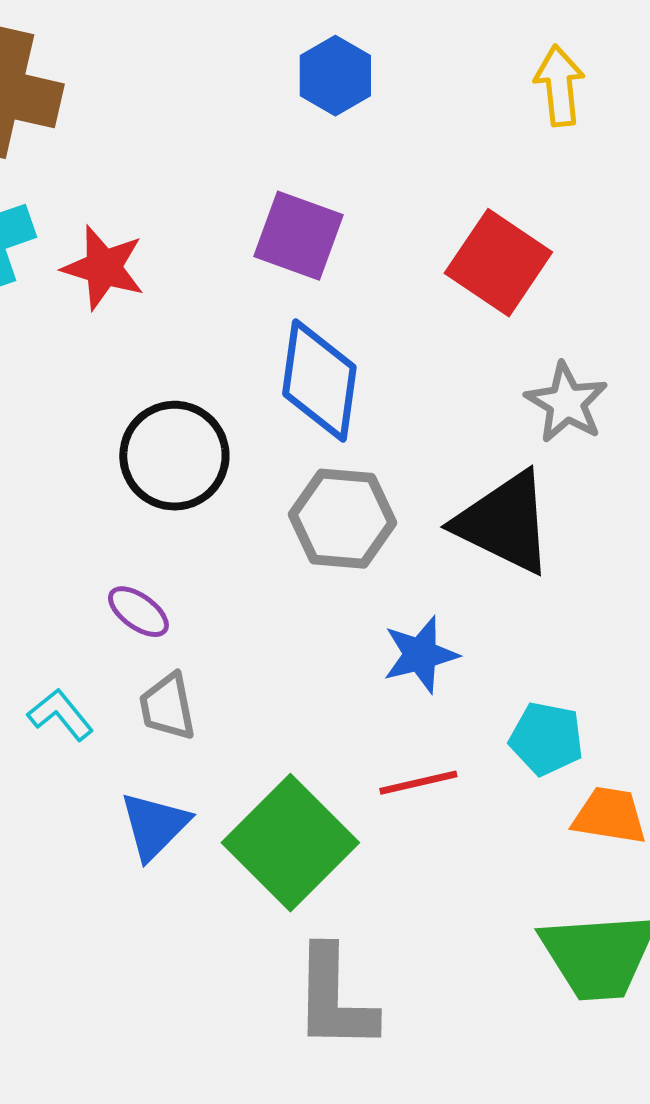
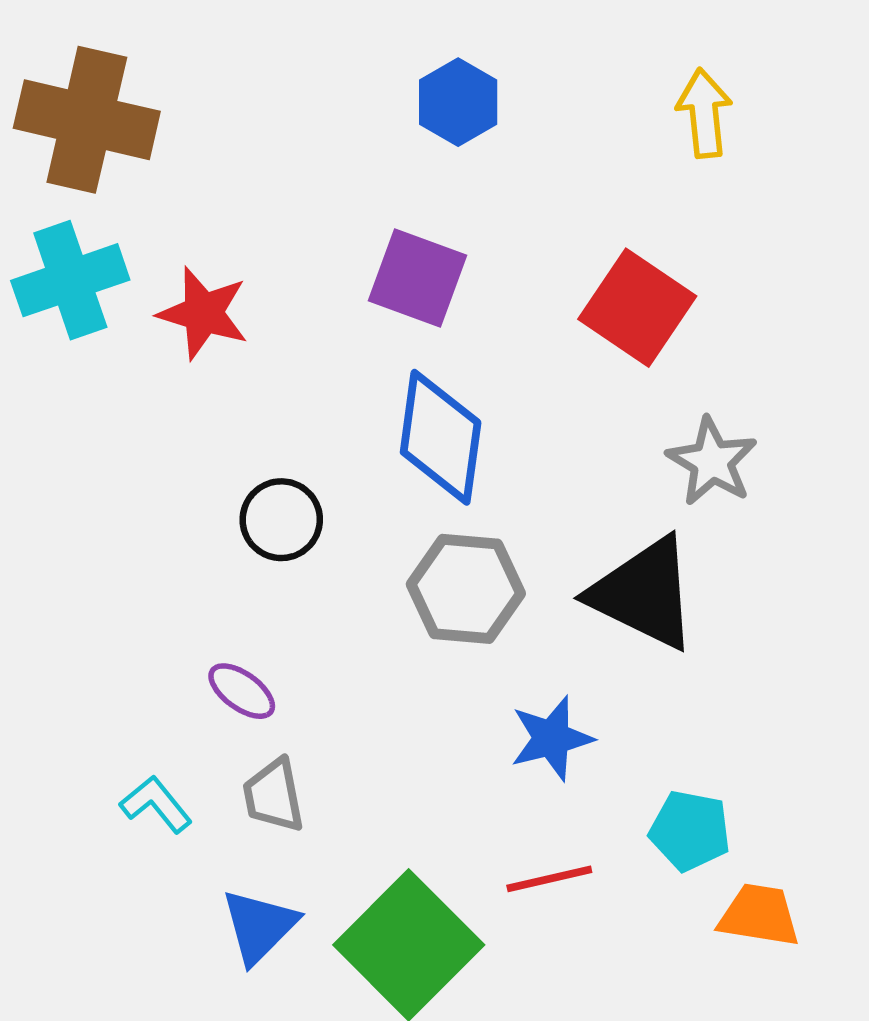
black circle: (174, 456) -> (281, 520), size x0.7

